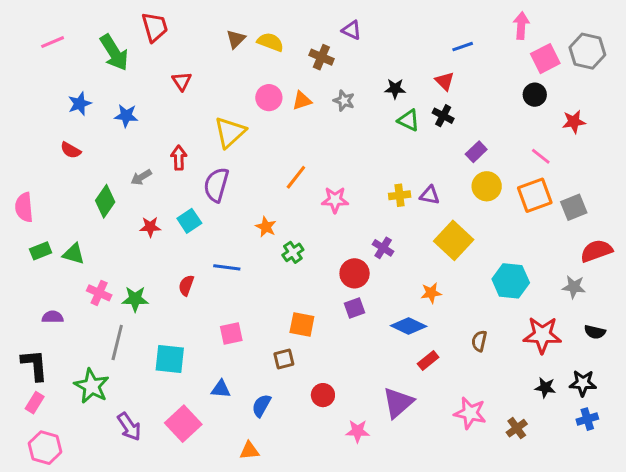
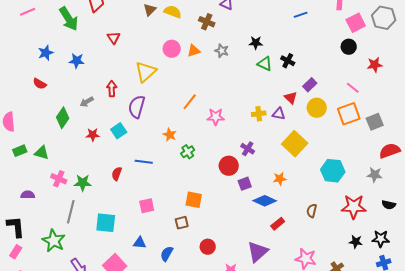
red triangle: (445, 81) -> (291, 98), moved
purple square: (355, 308) -> (245, 184), moved

